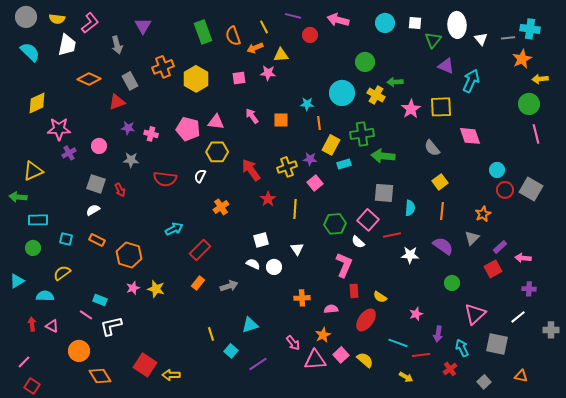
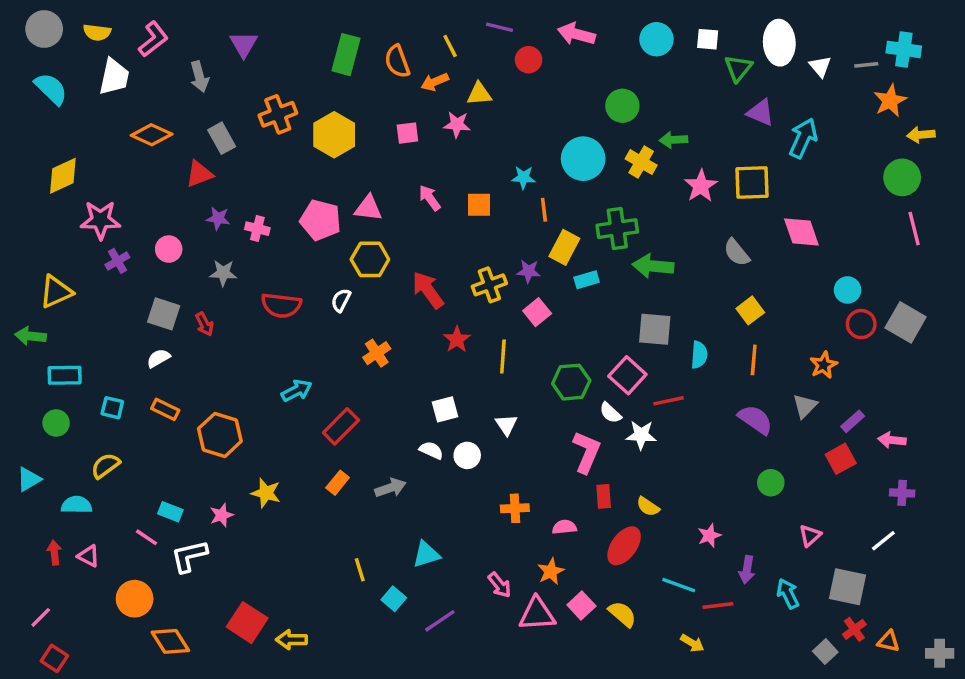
green rectangle: (203, 32) -> (346, 55), turned 35
white star: (410, 255) -> (641, 435), moved
pink star: (133, 288) -> (222, 515), moved
pink triangle: (475, 314) -> (810, 536), size x0.6
gray cross: (551, 330) -> (940, 653), moved
red cross: (450, 369) -> (854, 629), moved

